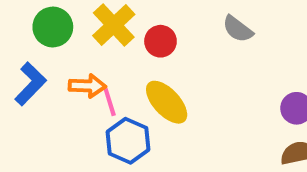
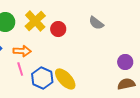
pink line: (110, 102) -> (20, 69), moved
yellow ellipse: (167, 102) -> (65, 79), moved

